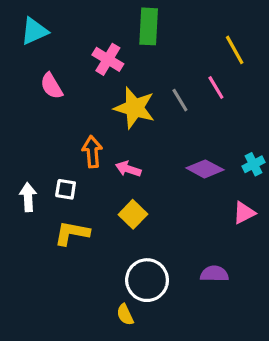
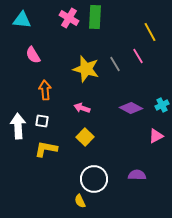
cyan triangle: (34, 31) -> (22, 20), turned 30
pink cross: (108, 59) -> (69, 18), moved
orange arrow: (92, 152) -> (45, 90), moved
white arrow: (28, 197) -> (18, 126), size x1.4

